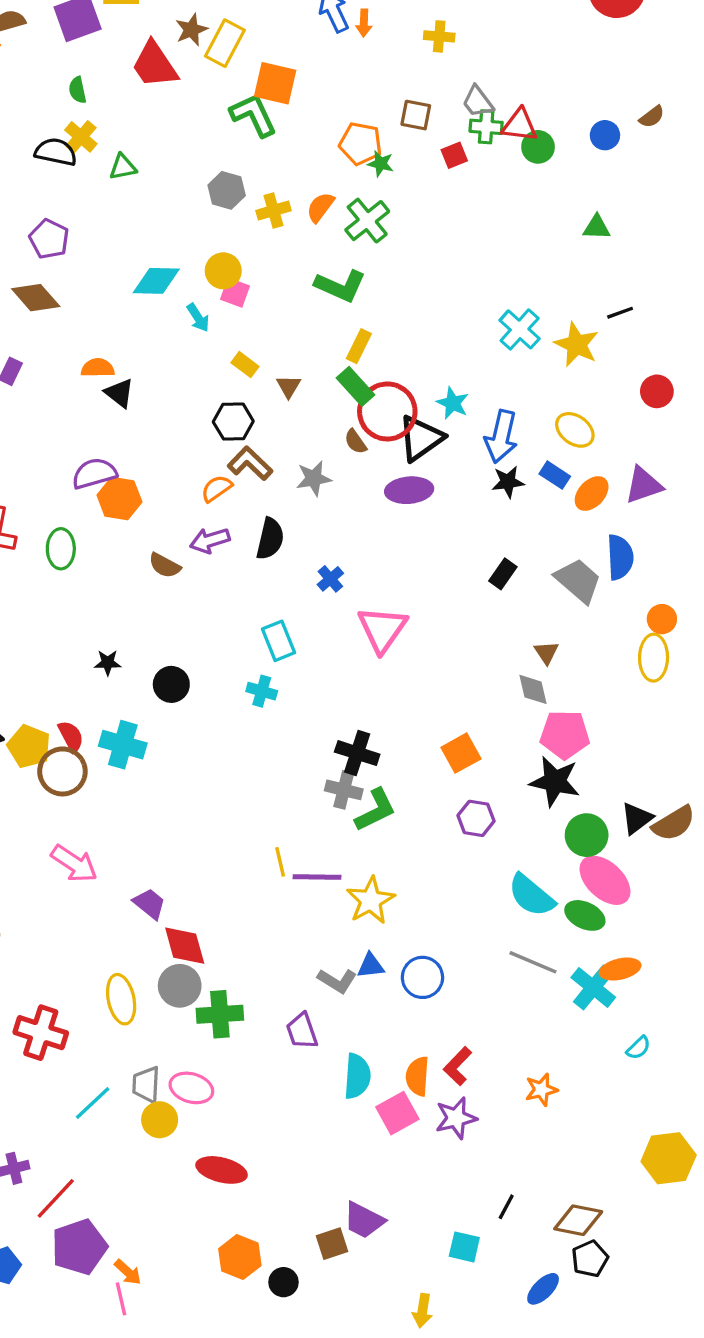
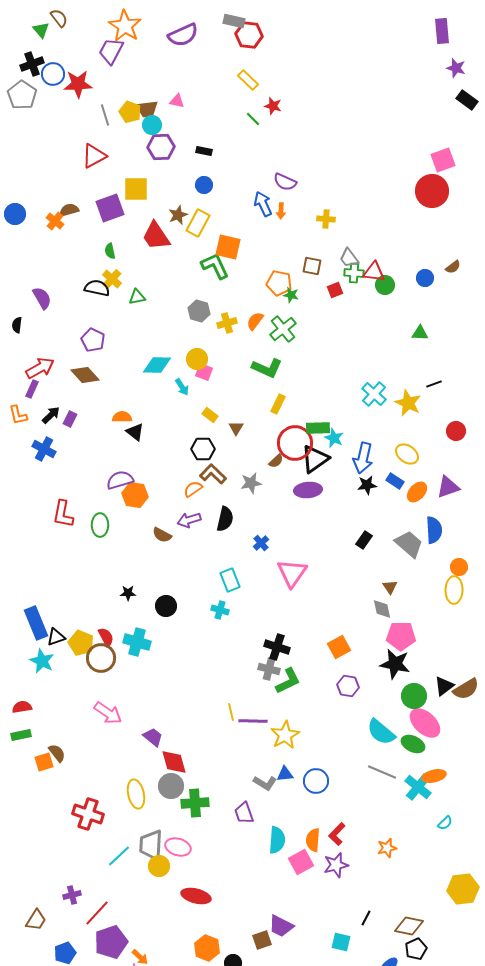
green rectangle: (355, 386) -> (318, 428), moved, turned -50
brown semicircle: (355, 442) -> (276, 461), turned -98
gray trapezoid: (146, 1085) -> (151, 845), size x1.4

